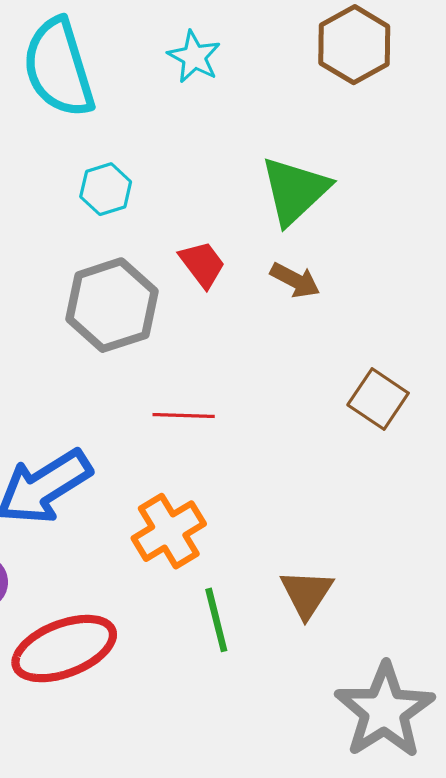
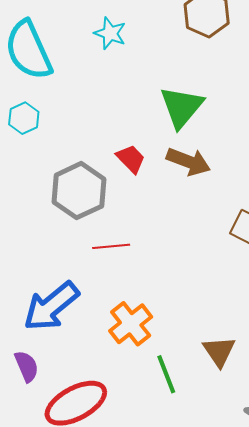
cyan hexagon: (106, 189) -> (24, 118), moved
brown arrow: (295, 280) -> (188, 162), size x1.4
red line: (184, 416) -> (111, 246), moved

